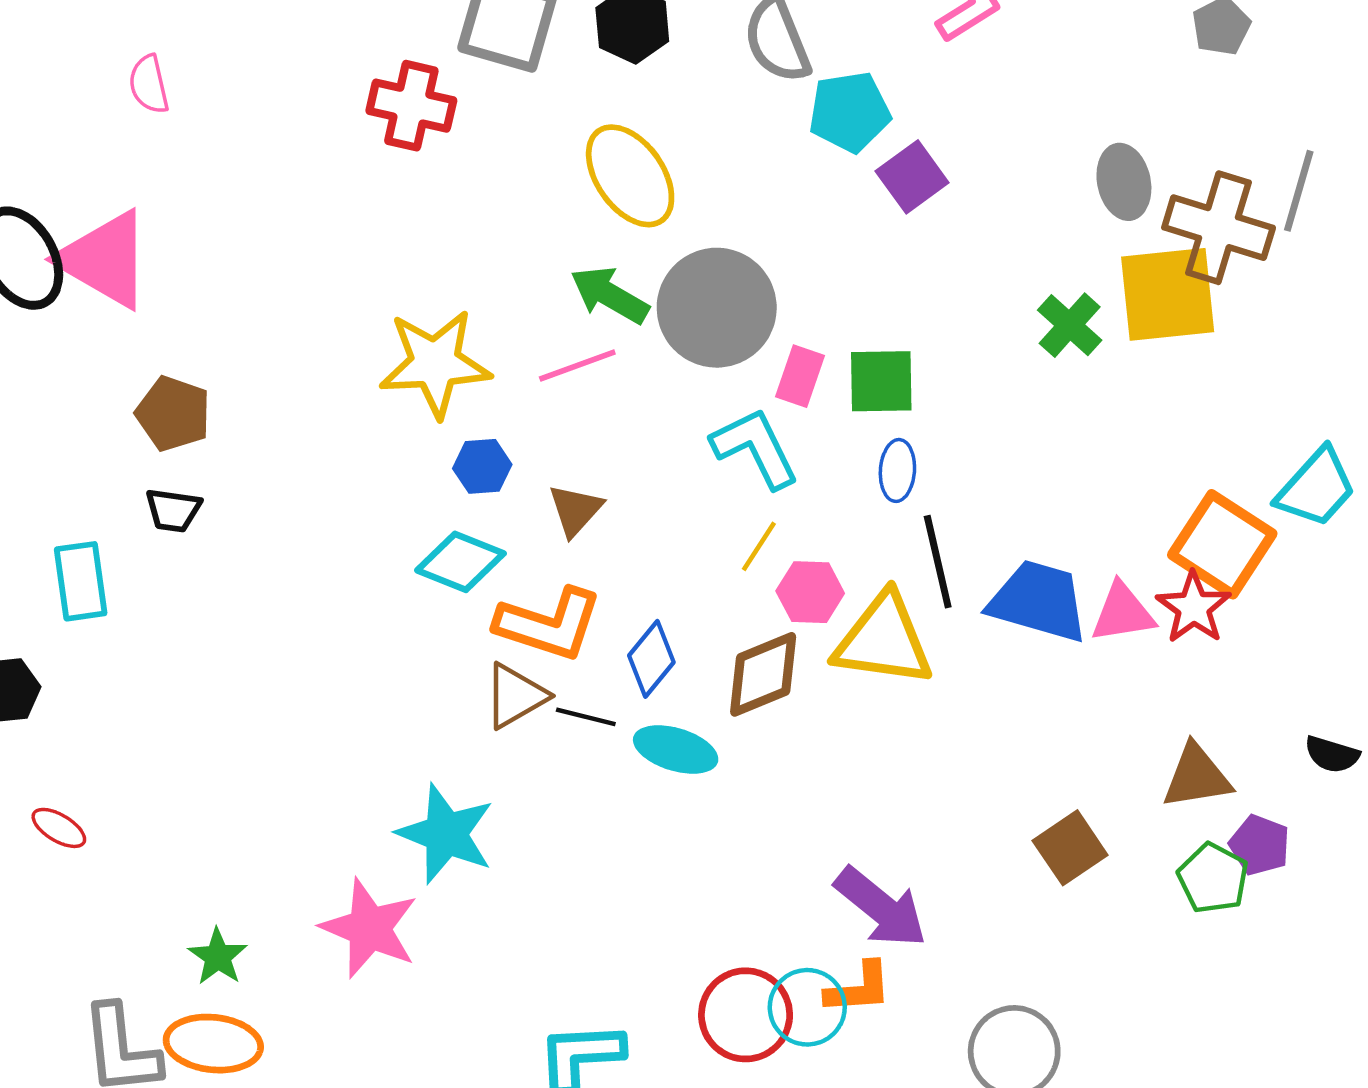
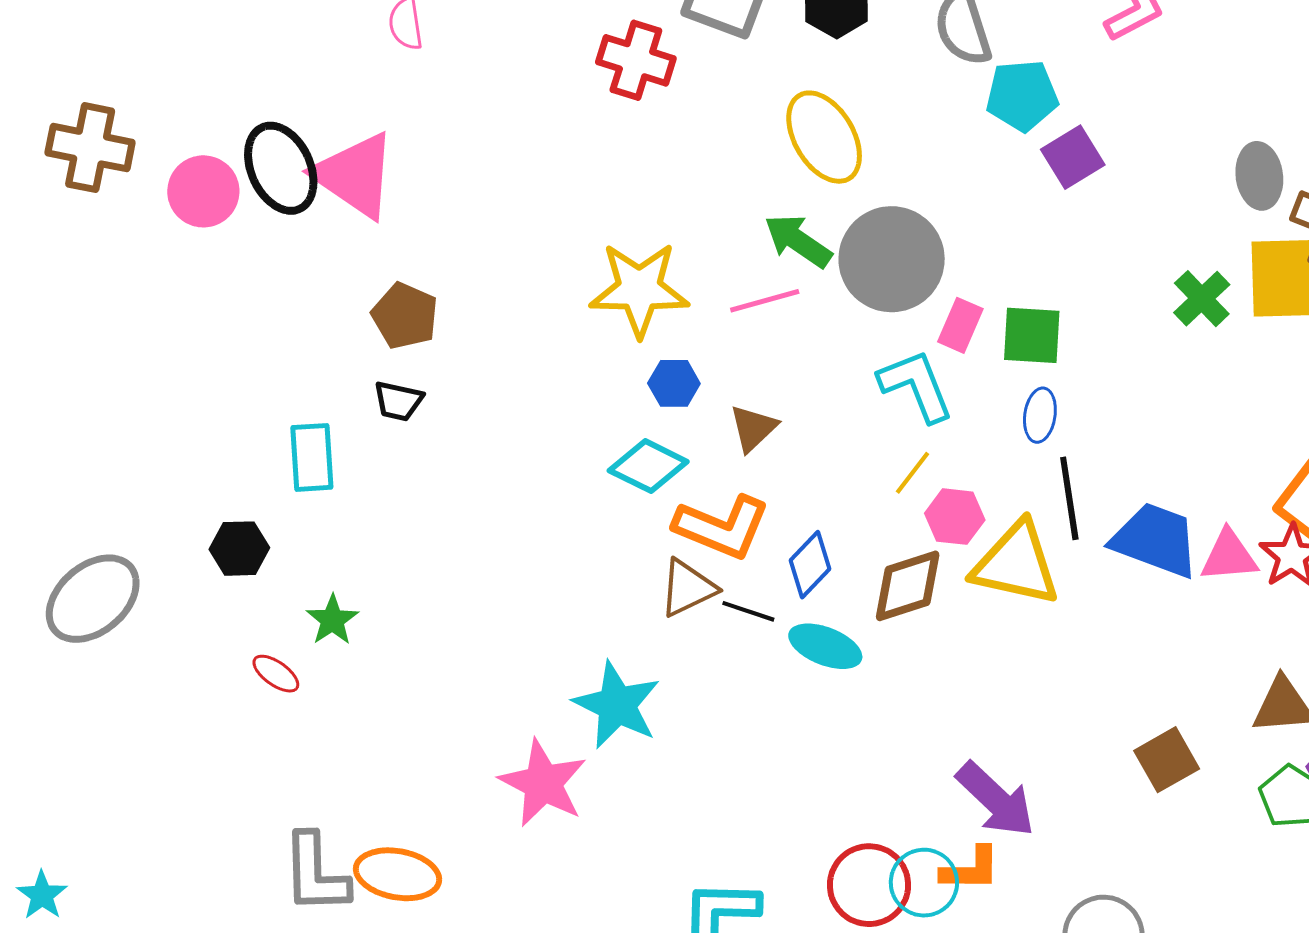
green star: (218, 957) -> (332, 620), moved

